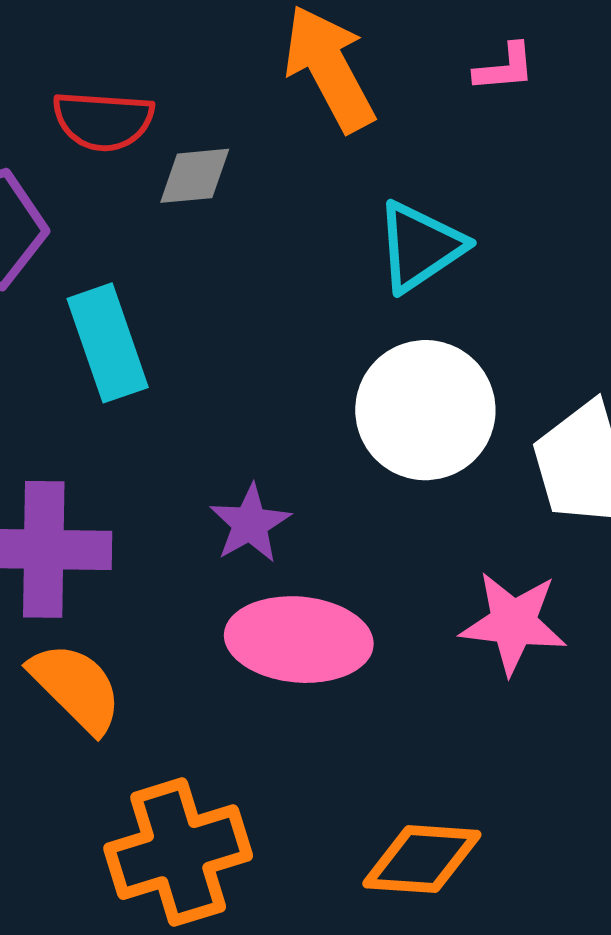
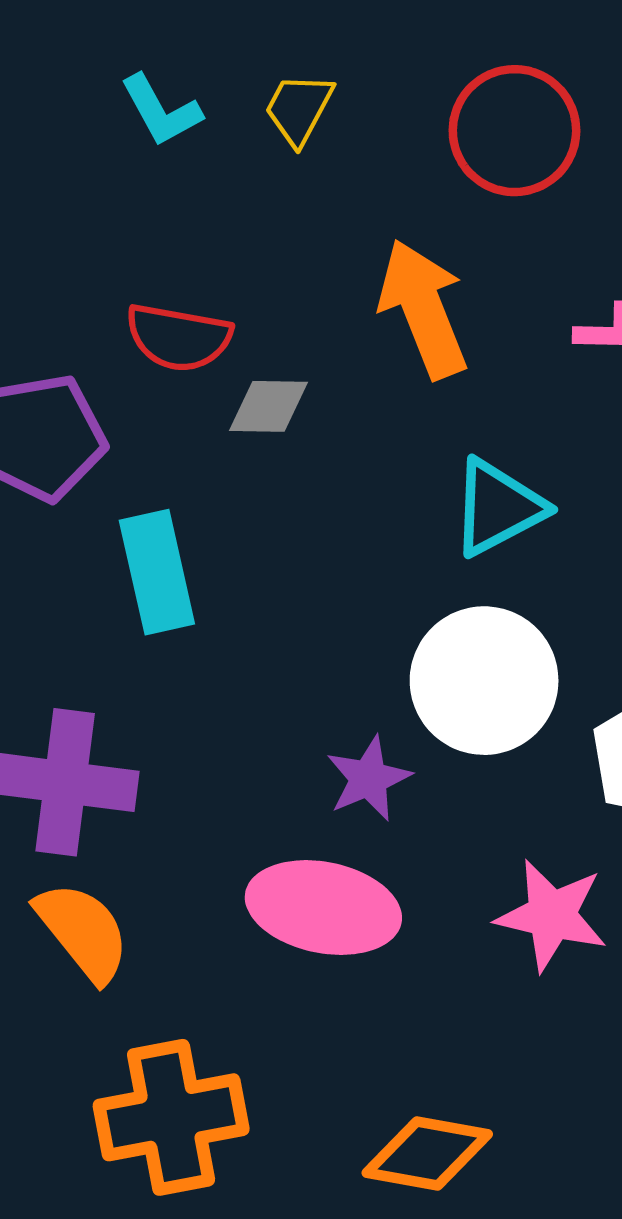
purple star: (250, 524) -> (369, 779), moved

